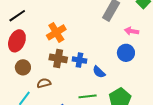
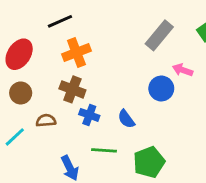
black line: (17, 16) -> (60, 21), moved
blue circle: (126, 53) -> (161, 89), moved
blue cross: (79, 60) -> (89, 115), moved

